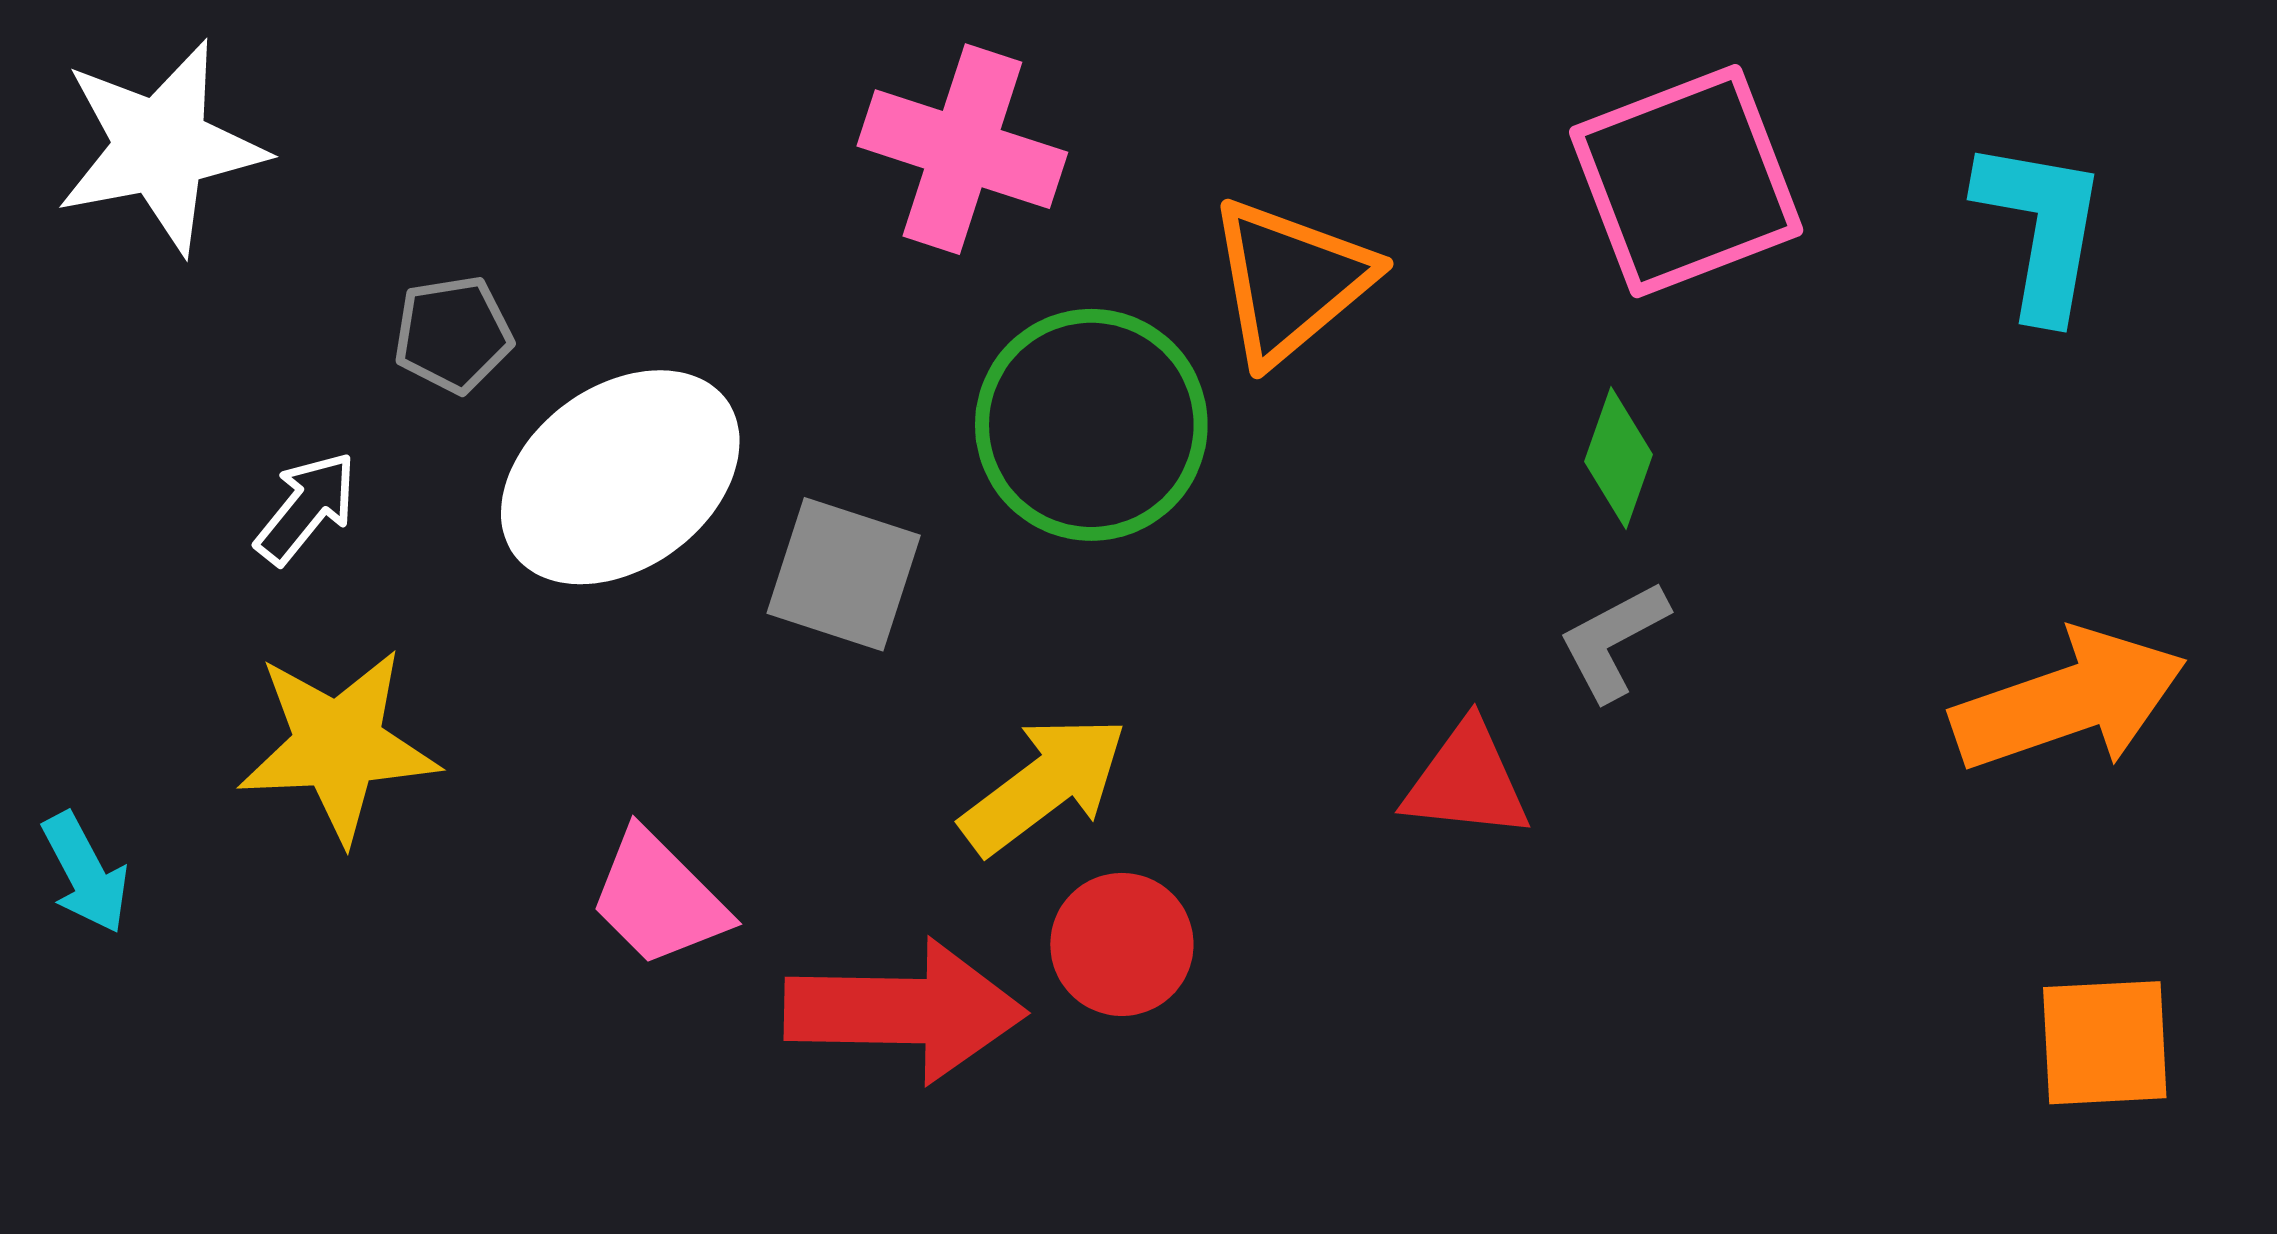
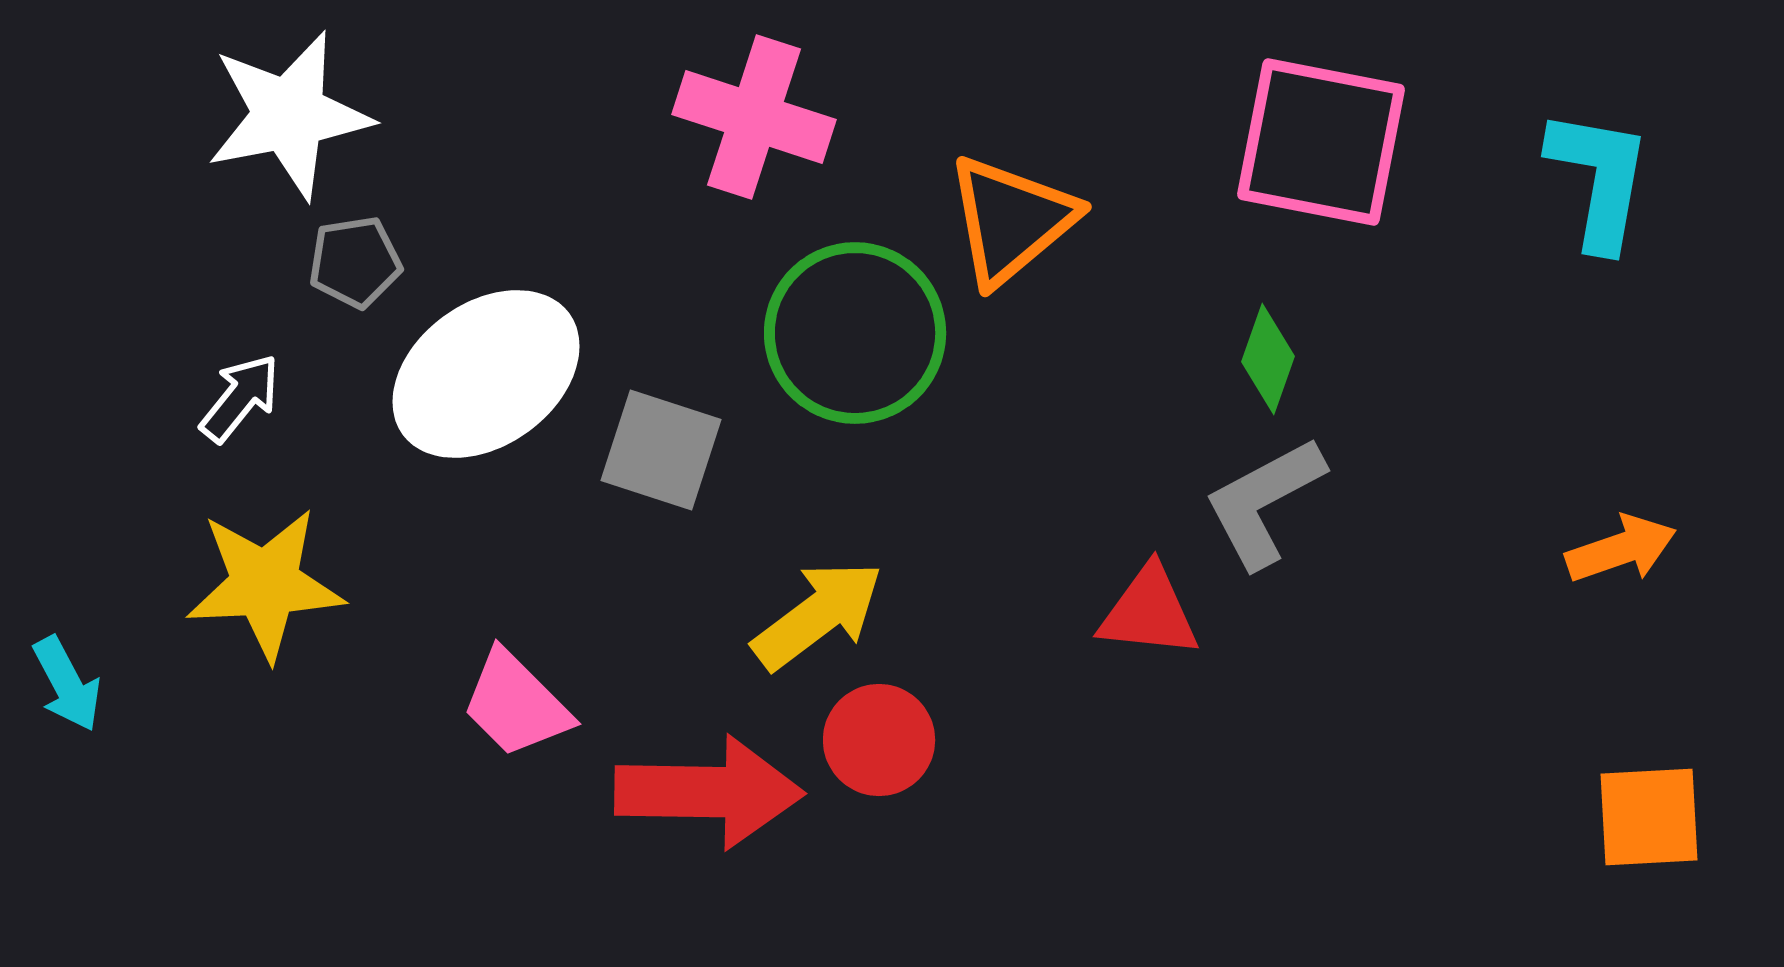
white star: (161, 147) -> (289, 115), moved
pink square: (1686, 181) -> (1321, 142), turned 32
gray L-shape: (1613, 641) -> (1264, 502), size x1.4
orange arrow: (2069, 701) -> (1621, 549), size x0.6

